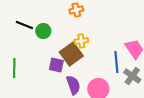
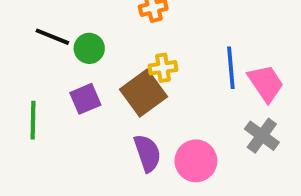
blue line: (116, 62) -> (231, 68), moved
purple square: (56, 65) -> (85, 99), moved, turned -35

